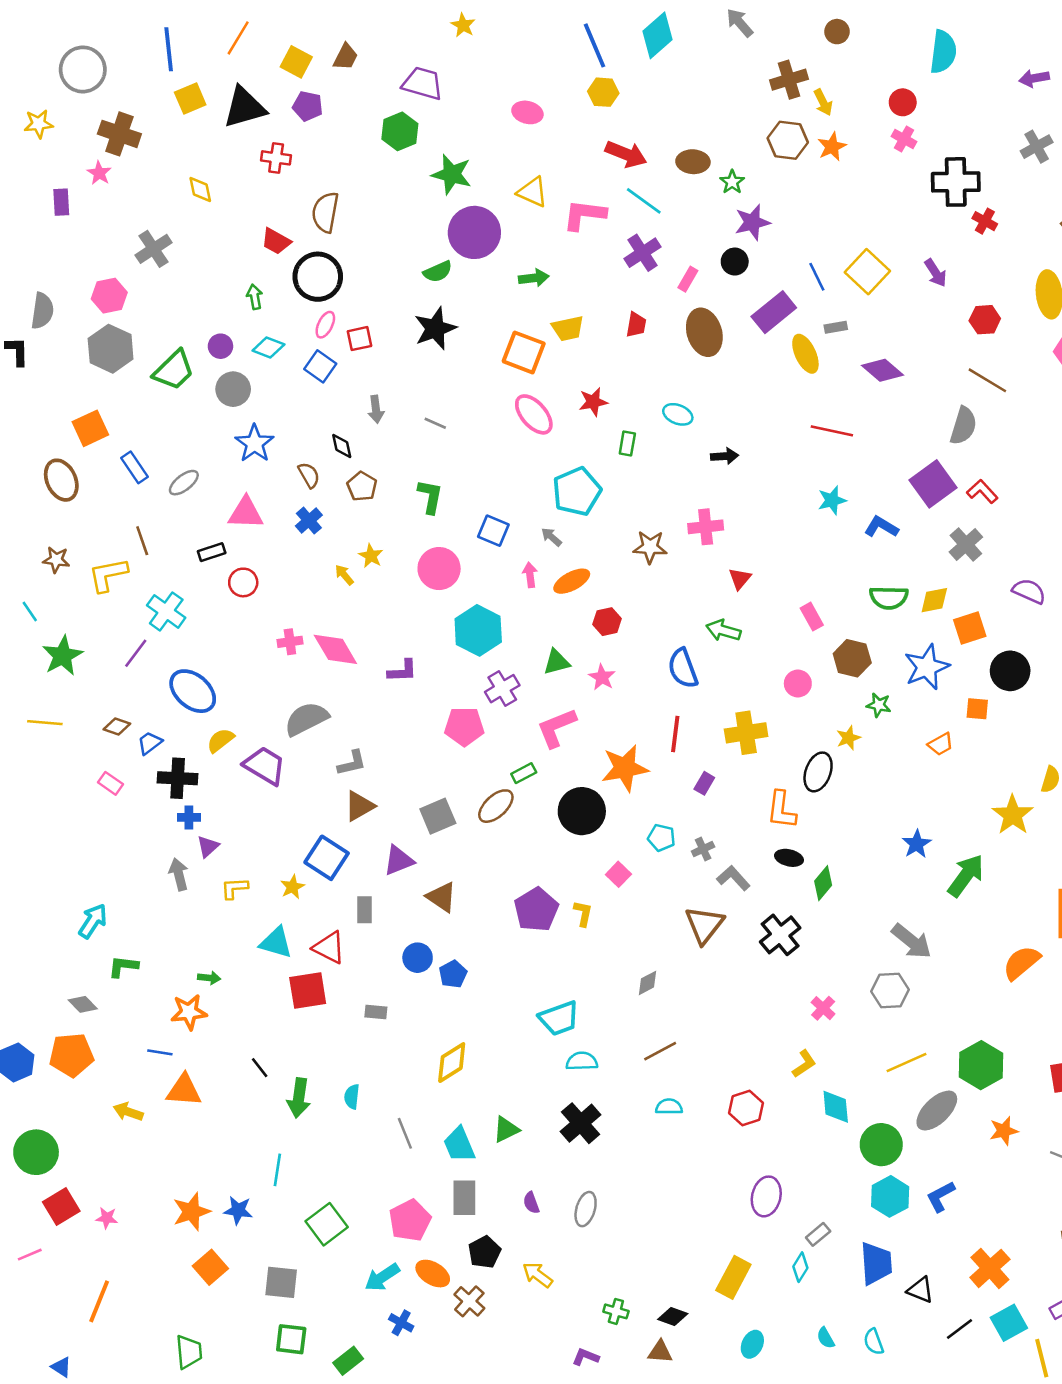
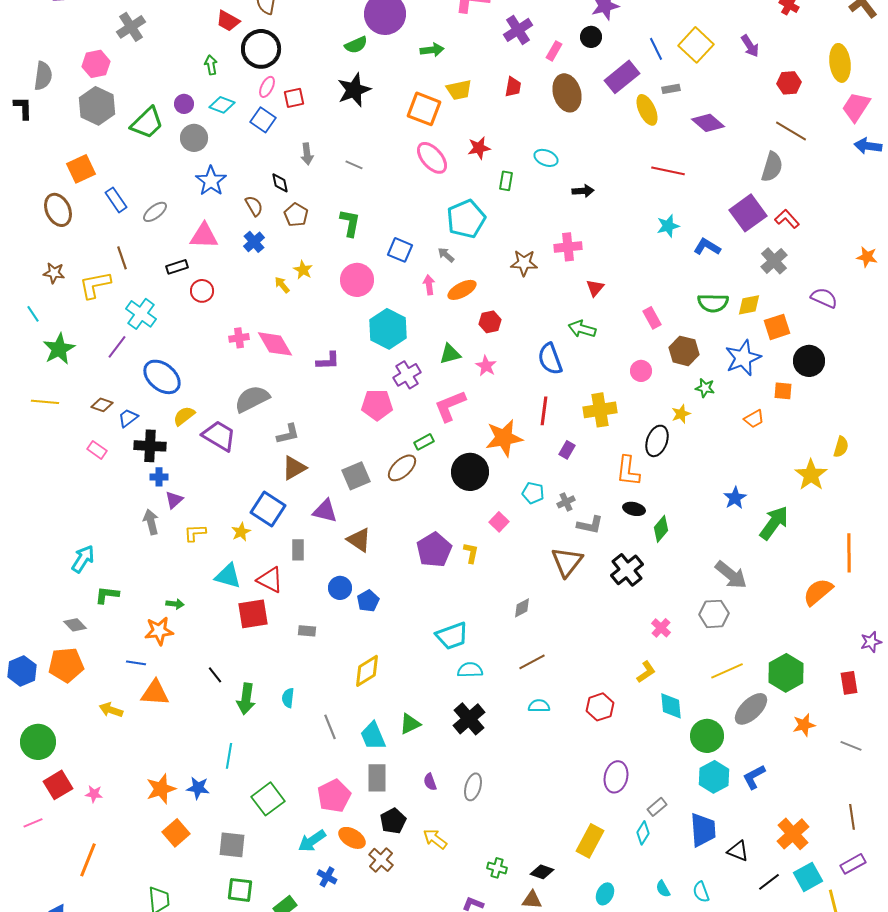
purple triangle: (399, 860) -> (325, 511), turned 36
gray L-shape: (733, 878) -> (590, 525), turned 144

